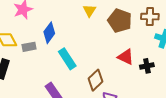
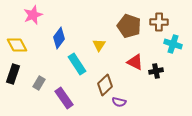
yellow triangle: (89, 11) -> (99, 45), moved
gray rectangle: (29, 47) -> (39, 83), moved, turned -48

